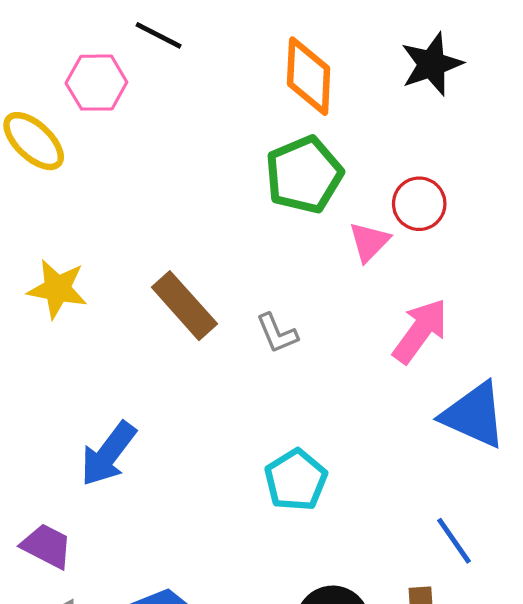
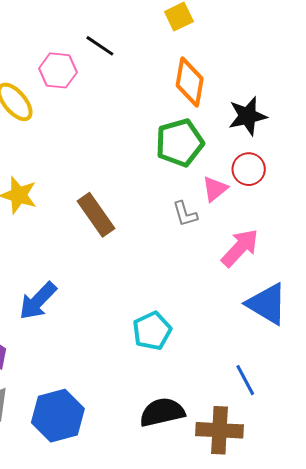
black star: (432, 64) -> (247, 116), moved
gray L-shape: (277, 333) -> (185, 214), moved

